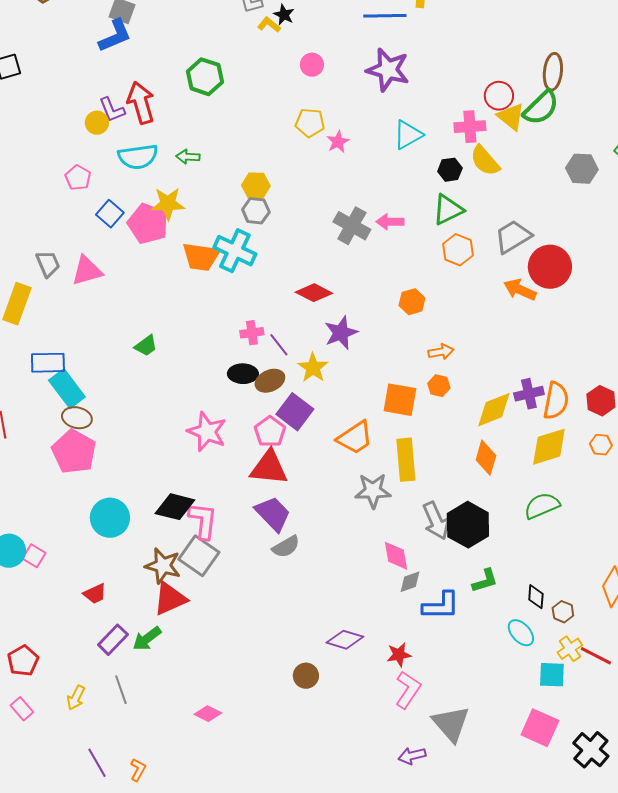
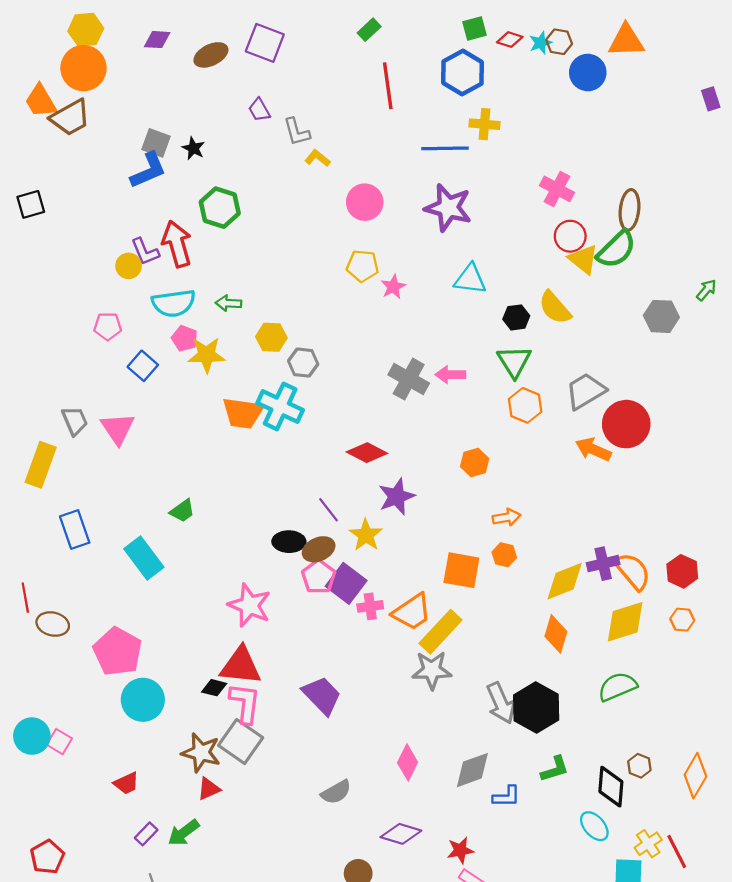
black star: (284, 15) -> (193, 148), moved
pink circle: (312, 65) -> (365, 202), size x1.4
green hexagon: (205, 77) -> (220, 208), moved
pink cross: (470, 127) -> (557, 189), moved, turned 32
cyan triangle: (408, 135) -> (470, 279), turned 36
pink pentagon: (78, 178) -> (108, 326), turned -30
yellow hexagon: (256, 186) -> (271, 337), moved
green triangle: (448, 210) -> (514, 361), turned -36
pink pentagon: (148, 224) -> (185, 338), moved, size x0.6
pink triangle: (87, 271) -> (118, 428), turned -48
pink cross: (252, 333) -> (370, 606), moved
blue rectangle: (48, 363) -> (75, 530), turned 72
cyan rectangle: (67, 389) -> (144, 558), moved
orange semicircle: (556, 401) -> (633, 571), turned -51
brown ellipse: (77, 418) -> (53, 624), moved
pink pentagon: (270, 432) -> (319, 577), moved
pink pentagon: (74, 452) -> (118, 651), moved
yellow rectangle: (406, 460) -> (441, 632), moved, turned 48
red triangle: (269, 468) -> (241, 666), moved
black diamond: (175, 507) -> (214, 688), size x0.6
gray semicircle: (286, 547) -> (336, 792), moved
pink diamond: (396, 556) -> (408, 762), moved, turned 36
gray diamond: (410, 582) -> (472, 770), size x1.5
black diamond: (536, 597) -> (611, 787), size x1.5
red triangle: (170, 599) -> (209, 789), size x0.6
blue L-shape: (441, 606) -> (506, 796), size x0.7
brown hexagon: (563, 612) -> (639, 766), moved
purple rectangle: (113, 640) -> (146, 834), size x0.7
red line: (596, 656) -> (677, 851), turned 36

